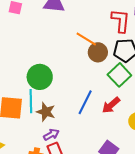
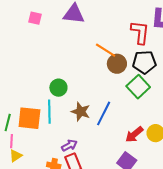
green circle: (40, 77) -> (58, 88), size x0.7
red arrow: (111, 105) -> (134, 134), moved
brown star: (46, 112) -> (81, 112), moved

